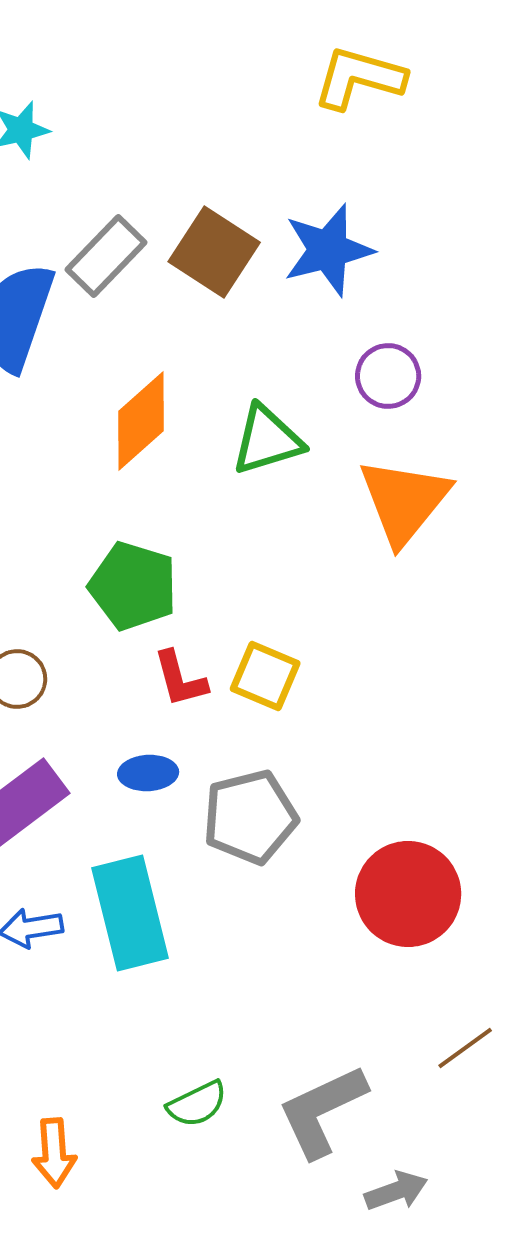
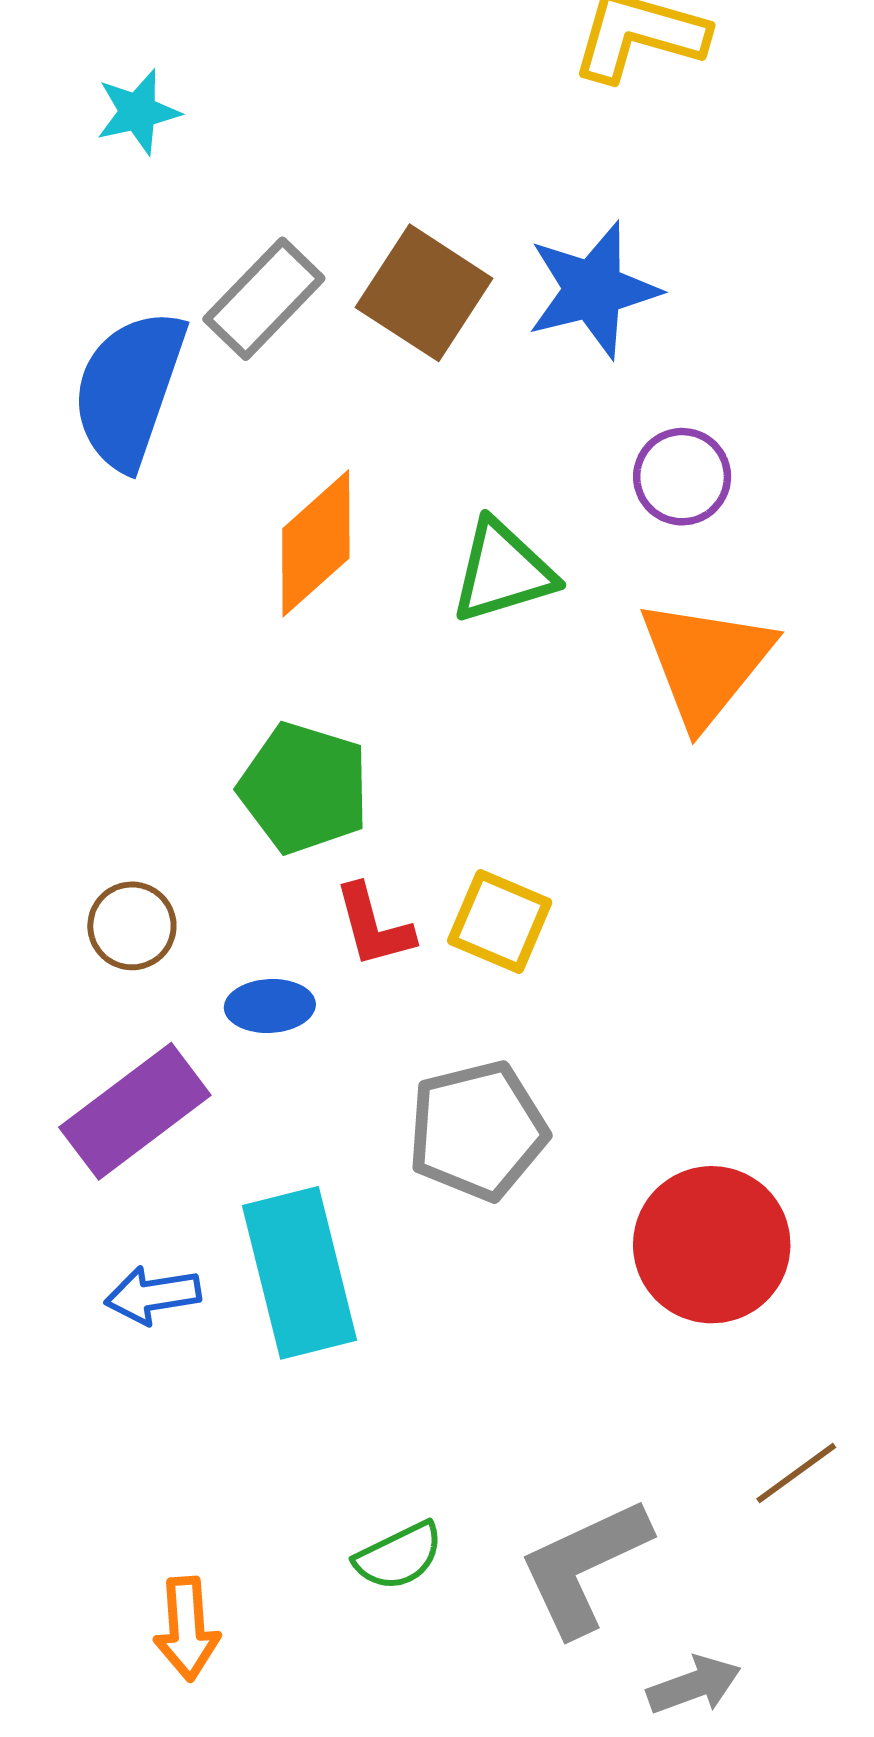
blue ellipse: (148, 773) -> (270, 1006), moved

